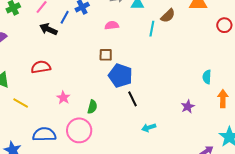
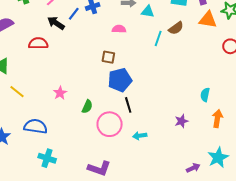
red semicircle: (41, 67) -> (38, 43), moved
blue pentagon: (120, 76) -> (120, 80), turned 30
pink circle: (79, 130) -> (110, 124), moved

